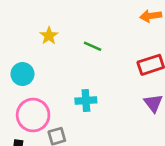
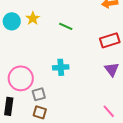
cyan circle: (22, 74) -> (12, 21), moved

